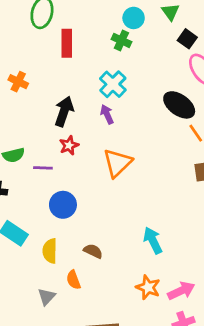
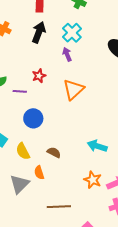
black arrow: (64, 111) -> (39, 32), moved
cyan arrow: (153, 240) -> (97, 146), turned -48
yellow semicircle: (50, 251) -> (23, 151), turned -30
gray triangle: (47, 297) -> (19, 184), size x1.5

